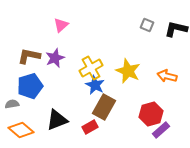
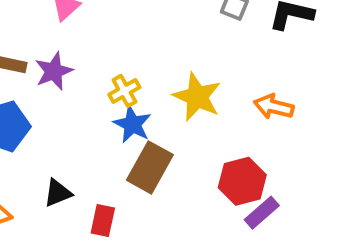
yellow cross: (91, 68) -> (124, 91), size x0.7
black triangle: (57, 120) -> (58, 193), size x0.7
red rectangle: (90, 127) -> (103, 220), moved, turned -49

